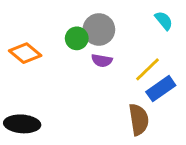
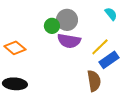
orange diamond: (25, 53) -> (15, 48), moved
purple semicircle: (102, 60) -> (69, 41), size x1.6

